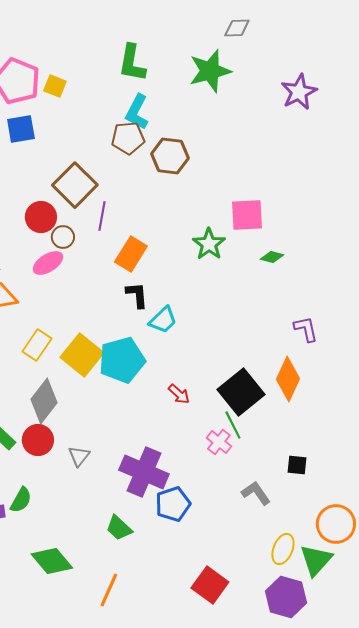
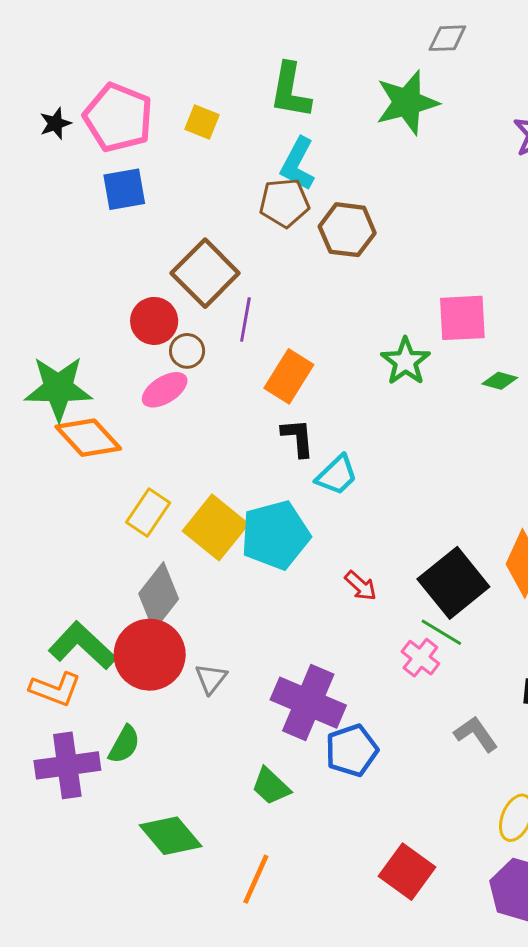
yellow square: (55, 86) -> (202, 122), moved
green line: (233, 425) -> (441, 632), turned -32
red circle: (38, 440) -> (150, 655), size x1.5

